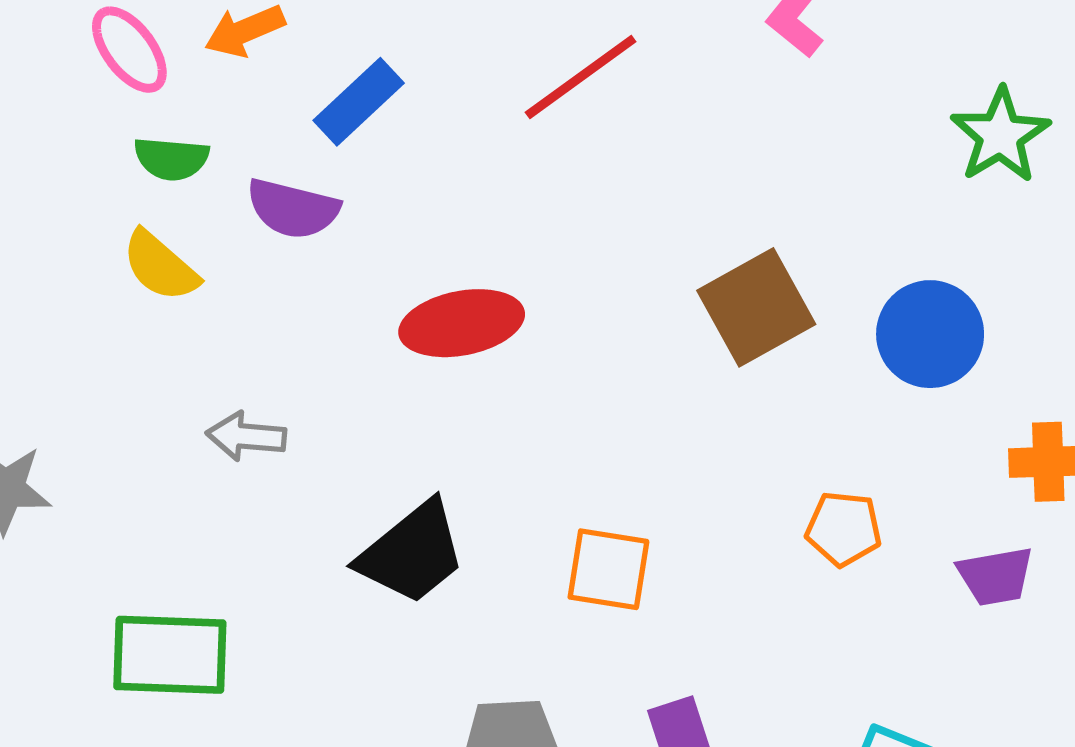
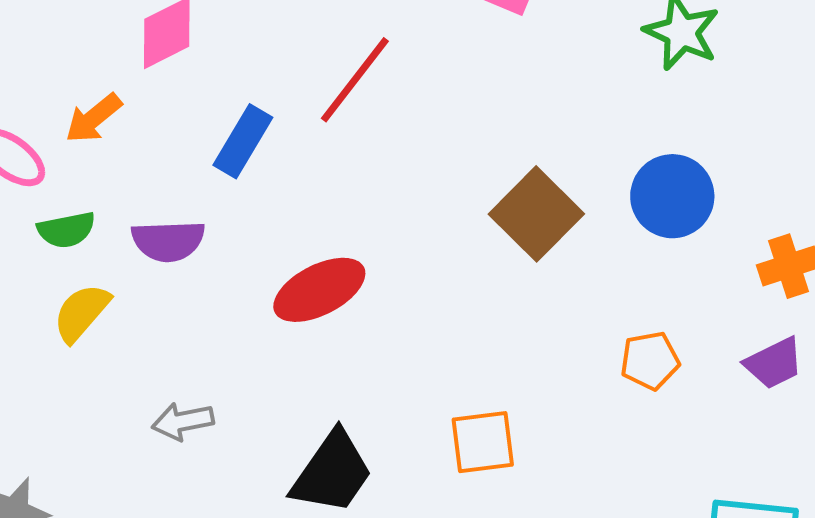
blue rectangle: (359, 102) -> (243, 141), moved
yellow semicircle: (160, 266) -> (81, 313), turned 106

